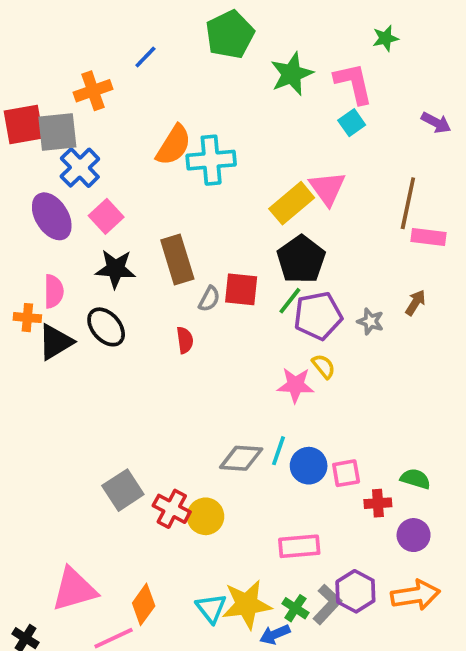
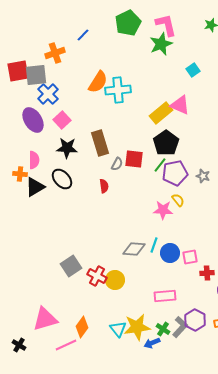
pink L-shape: (354, 83) -> (166, 25), moved
pink triangle: (327, 188) -> (180, 105), turned -30

